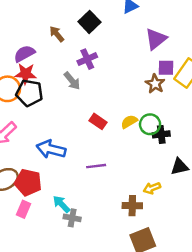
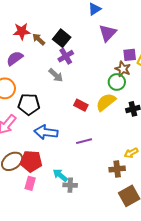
black square: (89, 22) -> (62, 38), moved
purple triangle: (156, 39) -> (108, 33), moved
red star: (26, 74) -> (22, 31), moved
black pentagon: (29, 93) -> (29, 104), moved
yellow semicircle: (129, 122) -> (106, 102), size x1.5
green circle: (150, 124) -> (117, 82), moved

